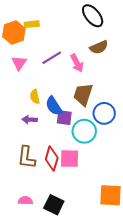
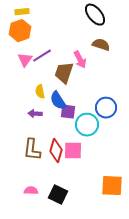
yellow rectangle: (32, 24) -> (22, 12), moved
brown semicircle: (99, 47) -> (101, 45), turned -138
purple line: (52, 58) -> (42, 56), moved
brown trapezoid: (83, 94) -> (64, 73), moved

